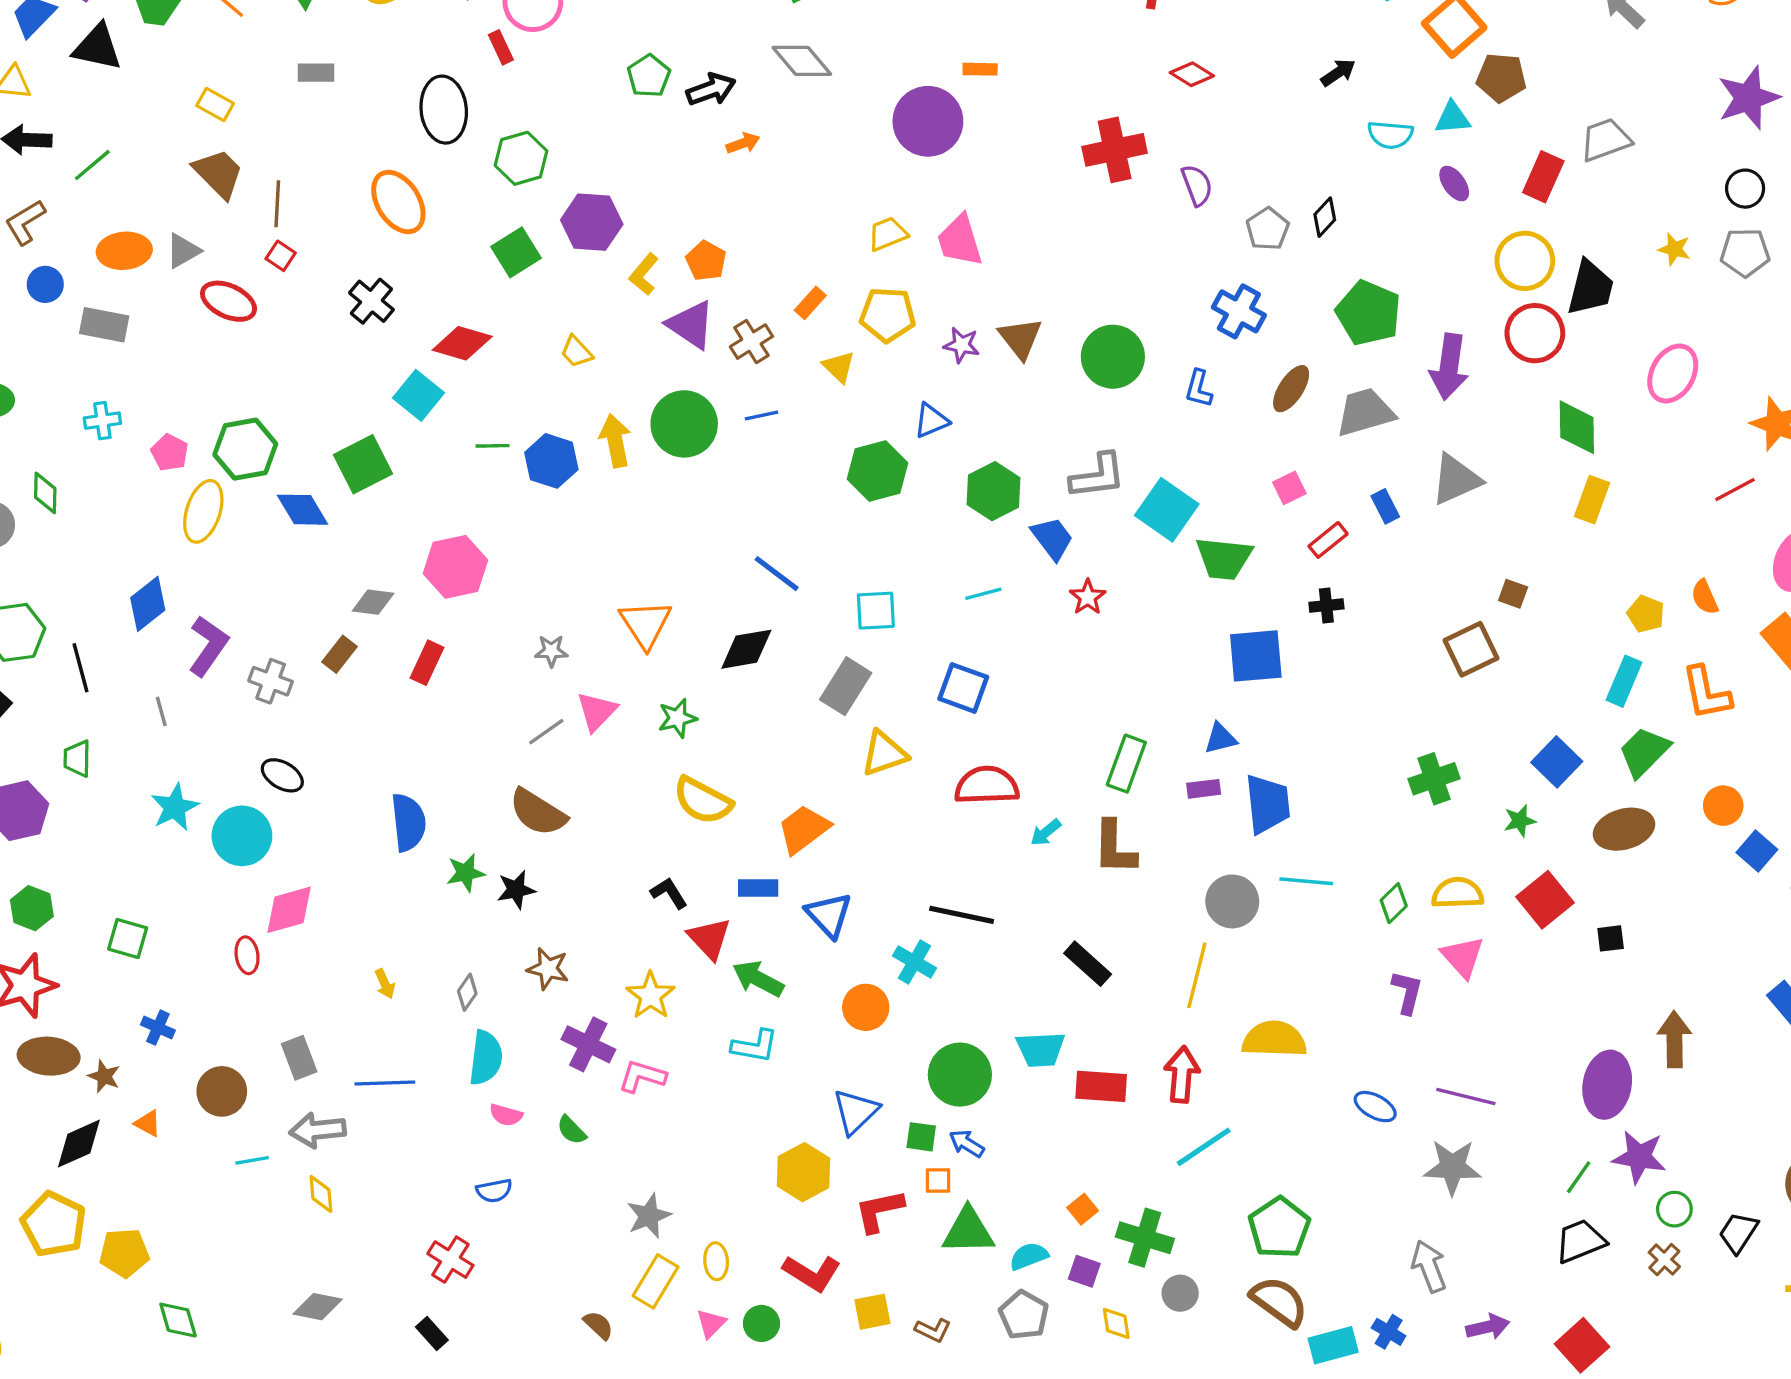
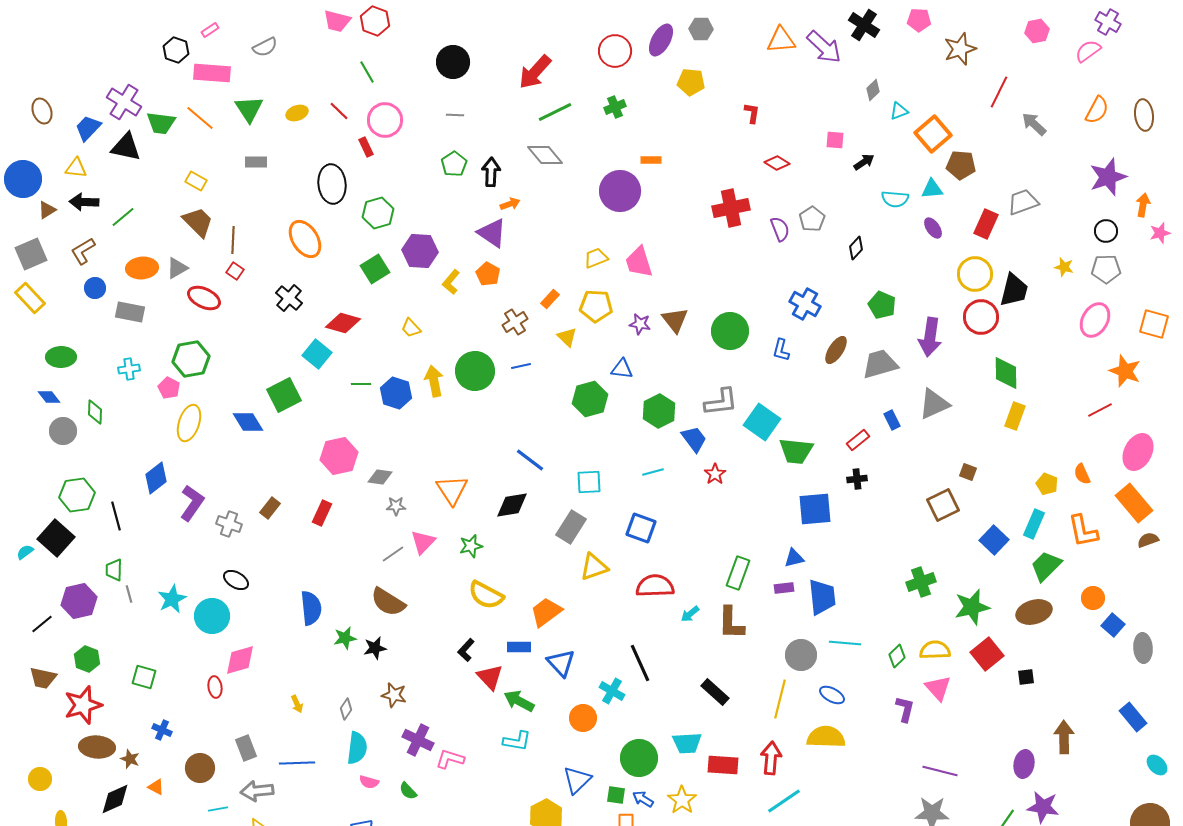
black arrow: (711, 89) -> (491, 172), turned -68
gray pentagon: (1268, 229) -> (812, 219), moved
green pentagon: (1368, 313) -> (882, 305), size x0.7
purple triangle: (691, 325) -> (492, 233), moved
pink ellipse: (1673, 373) -> (1095, 320), moved
blue triangle: (931, 421) -> (622, 369), turned 30
green hexagon: (245, 449) -> (191, 359), moved
pink square: (1289, 488) -> (835, 140), moved, turned 30
gray diamond: (373, 602) -> (380, 477), moved
gray line: (161, 711) -> (129, 594), moved
blue square: (1557, 762) -> (994, 540), moved
green star: (1520, 821) -> (972, 607), size x1.8
black L-shape: (669, 893) -> (466, 650), turned -105
black line: (962, 915) -> (640, 663), turned 54
yellow star: (651, 996) -> (682, 800), moved
purple ellipse: (1607, 1085) -> (1024, 764), size x0.7
blue ellipse: (1375, 1107) -> (832, 695), moved

